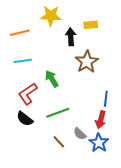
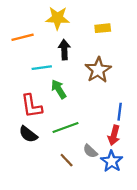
black arrow: (71, 37) -> (64, 50), moved
cyan line: (23, 61) -> (42, 68), moved
red L-shape: (28, 94) -> (32, 106), turned -65

